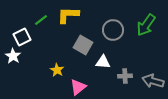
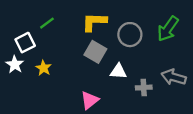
yellow L-shape: (68, 15) -> (94, 22), moved
yellow star: (57, 70) -> (44, 68), moved
gray arrow: (153, 81) -> (174, 77), moved

